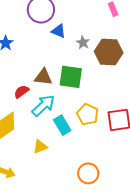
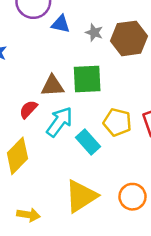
yellow triangle: (40, 147) -> (81, 196), moved, size x1.8

